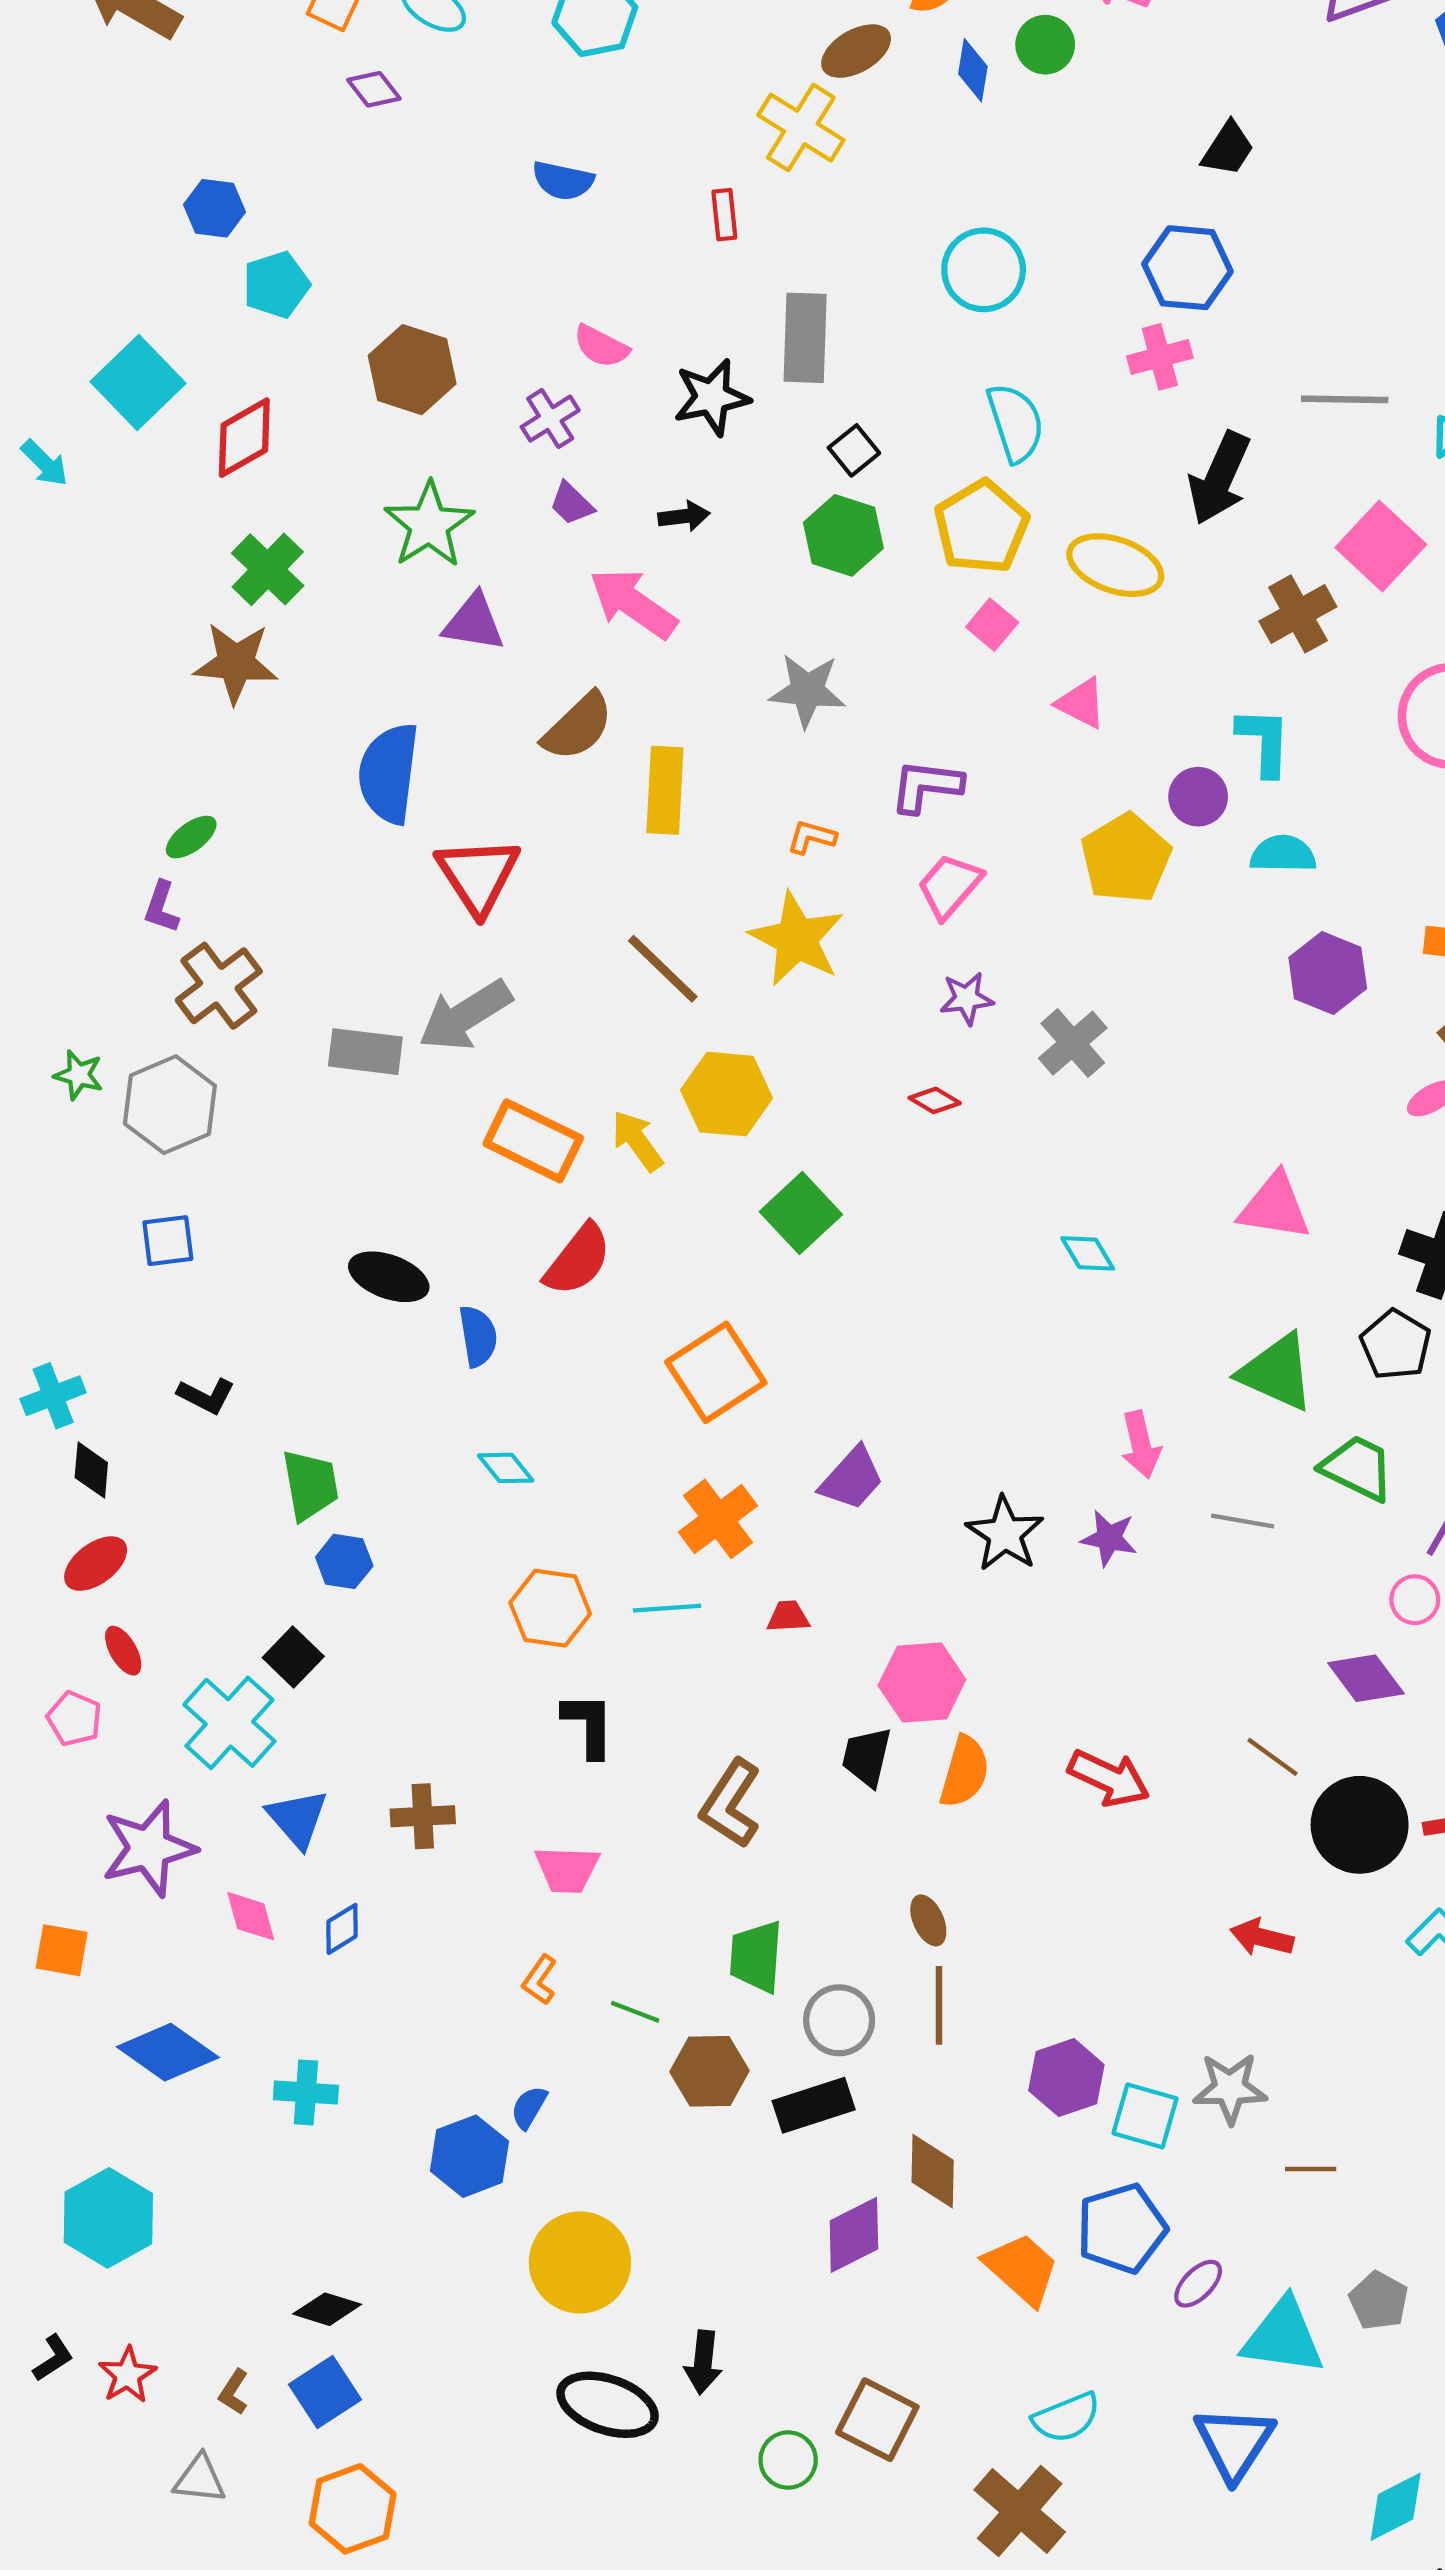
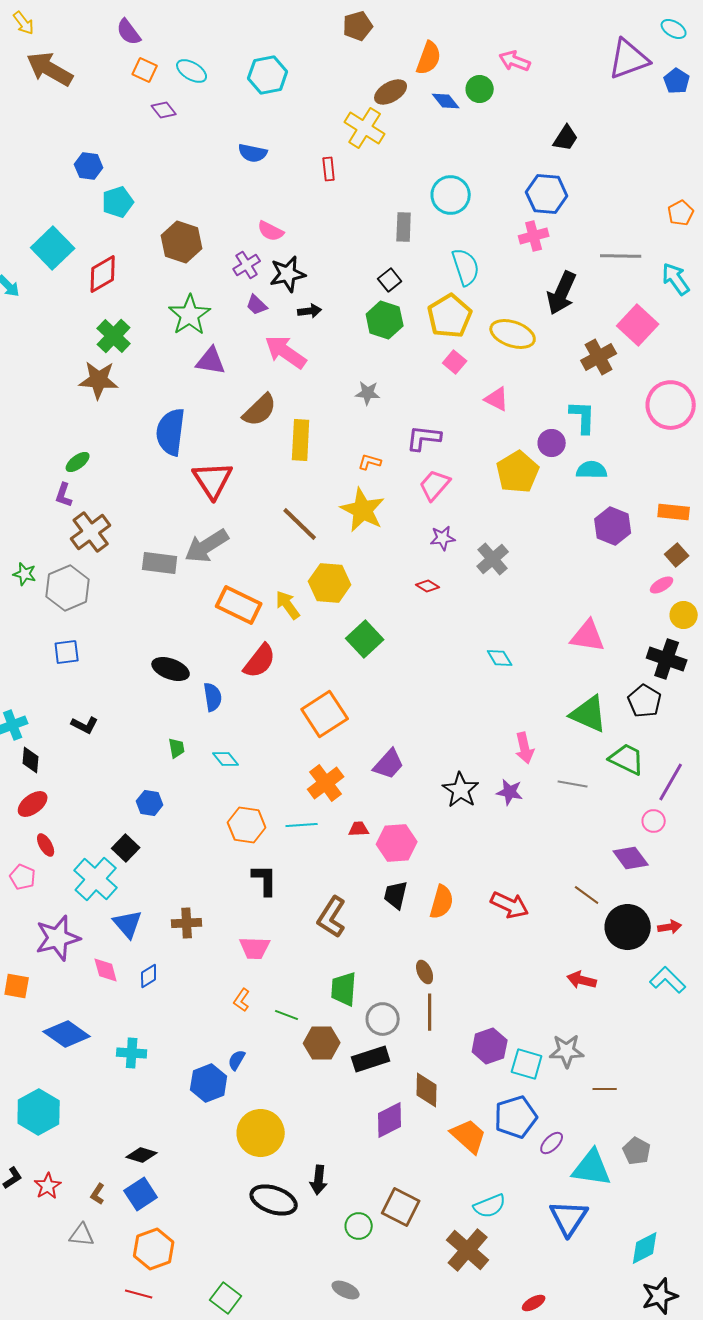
blue diamond: (973, 70) -> (446, 101), turned -48
gray rectangle: (805, 338) -> (404, 227), moved, size x0.7
black star: (712, 397) -> (288, 274), moved
gray star: (807, 690) -> (368, 393), size x0.7
green trapezoid: (310, 1485) -> (177, 748), moved, size x0.6
pink hexagon: (922, 1682) -> (397, 843), moved

